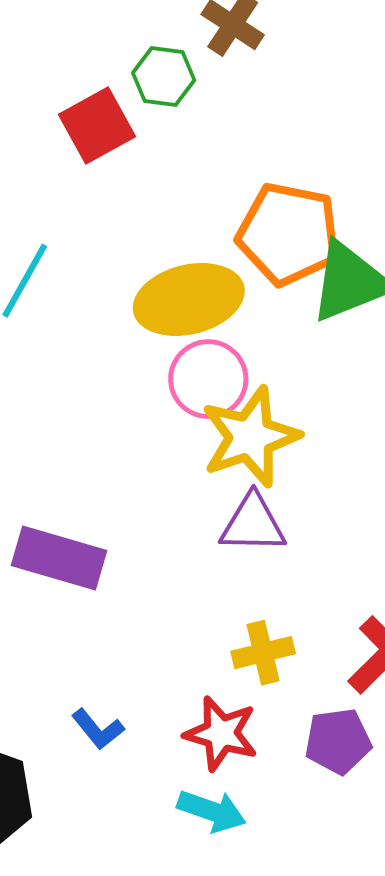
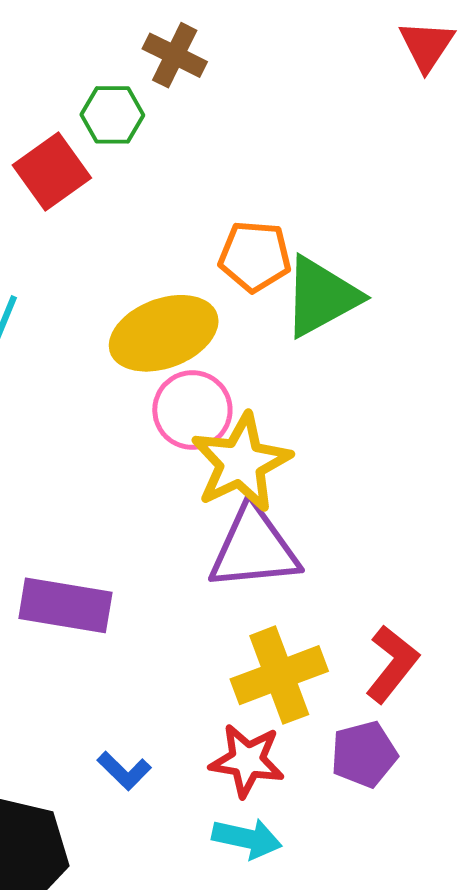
orange pentagon: (288, 234) -> (255, 256), size x0.7
purple triangle: (253, 524) -> (254, 548), size x1.4
yellow cross: (263, 653) -> (279, 675), size x1.5

